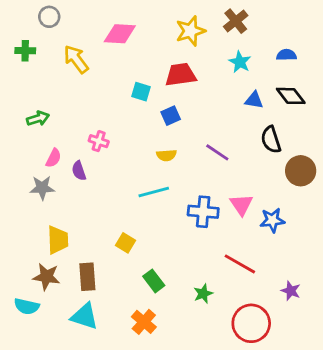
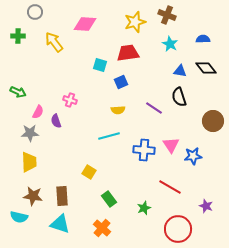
brown cross: (236, 21) -> (167, 15), turned -30
green arrow: (38, 119) -> (18, 92), moved, turned 42
black semicircle: (271, 140) -> (179, 97), moved
yellow trapezoid: (58, 240) -> (29, 162), moved

